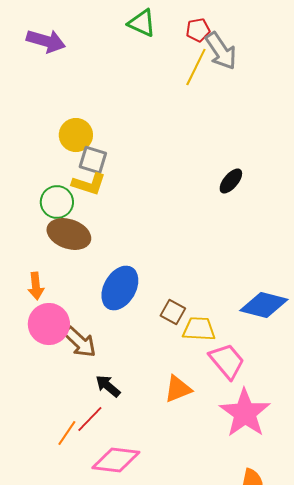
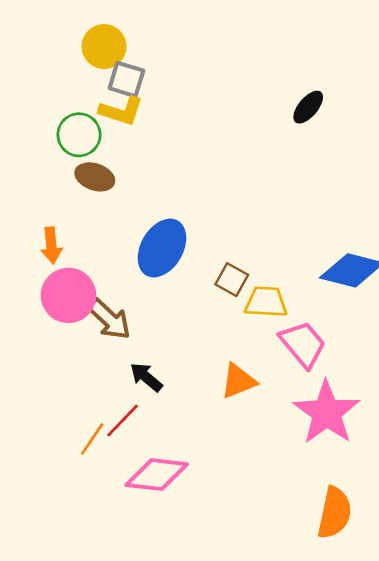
brown ellipse: (69, 234) -> (95, 177), size x0.7

